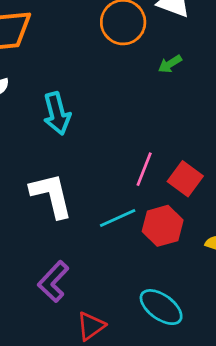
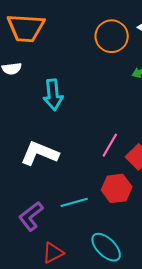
white L-shape: (51, 195) -> (40, 153), turned -63
cyan line: (118, 218) -> (74, 202), moved

